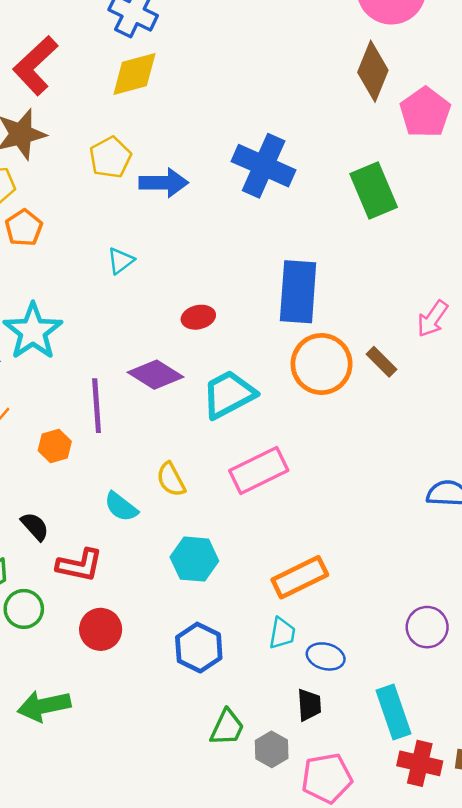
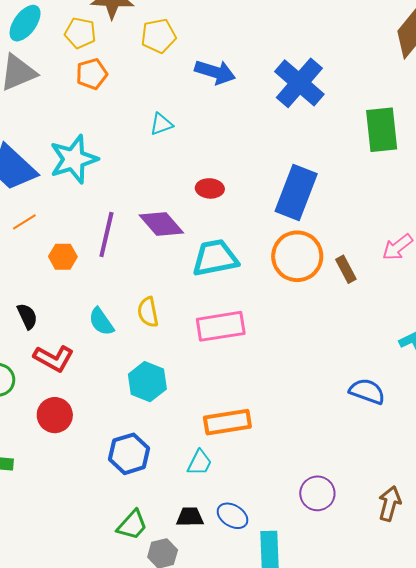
yellow pentagon: (110, 157) -> (159, 36), moved
blue ellipse: (326, 656) -> (232, 516), moved
black trapezoid: (309, 705) -> (190, 517), moved, turned -104

